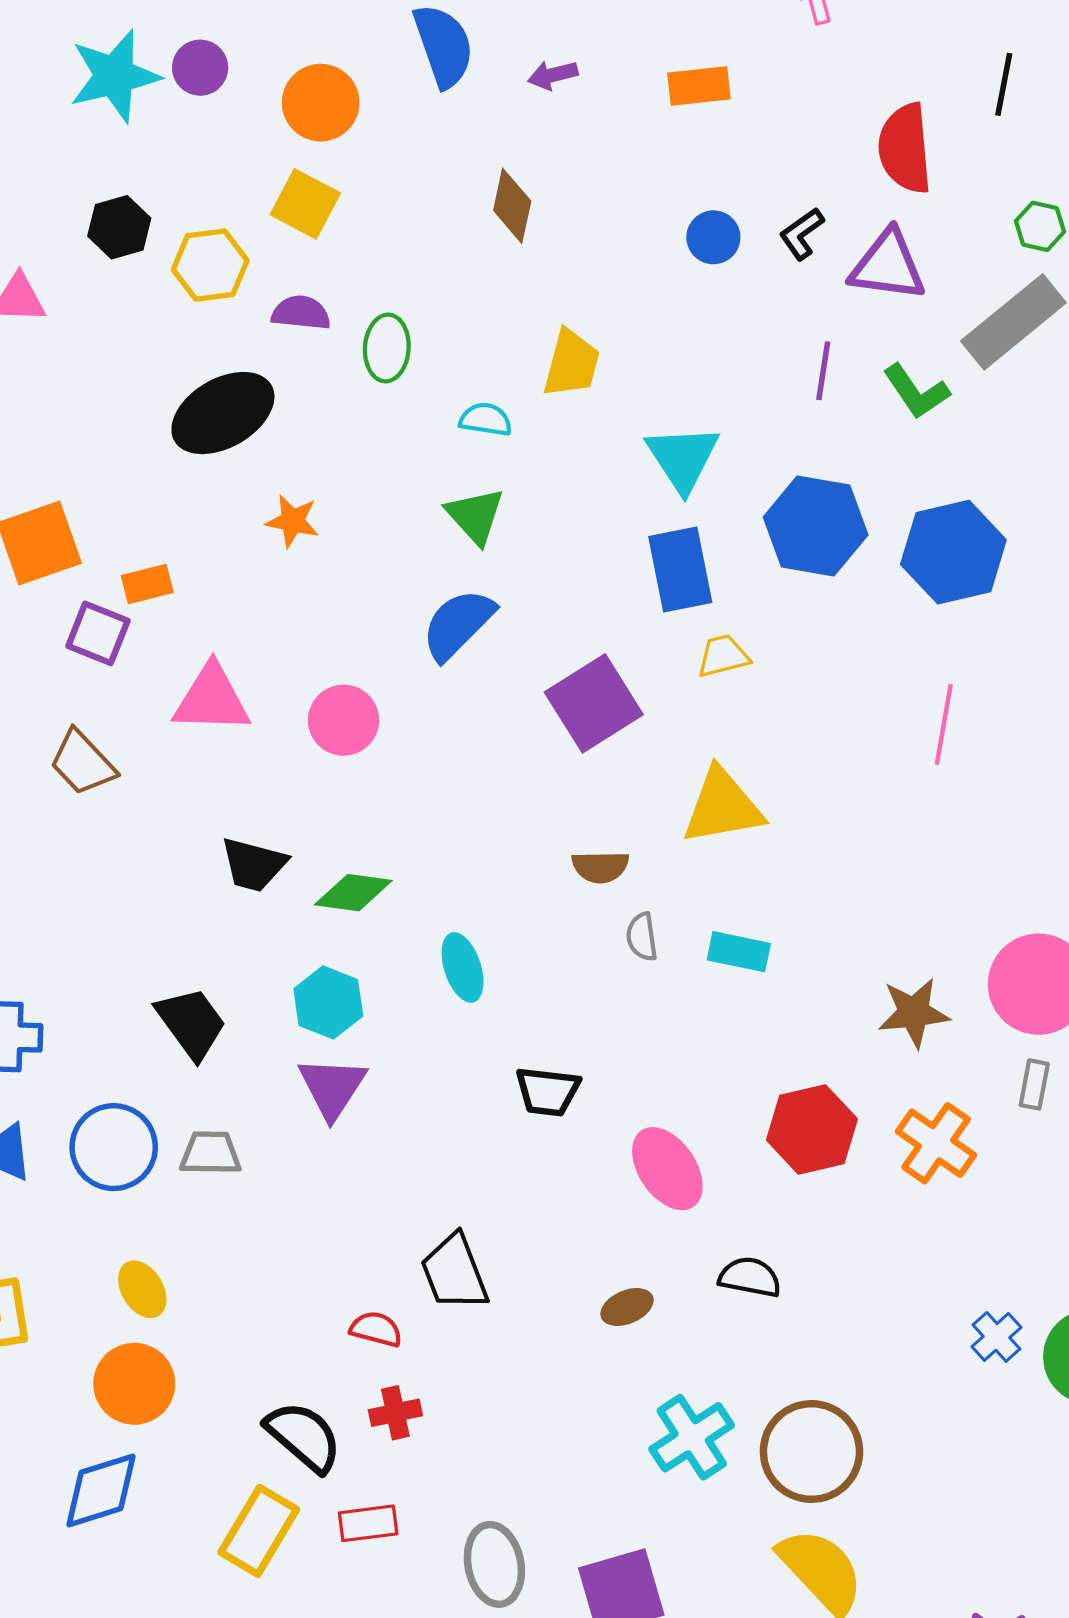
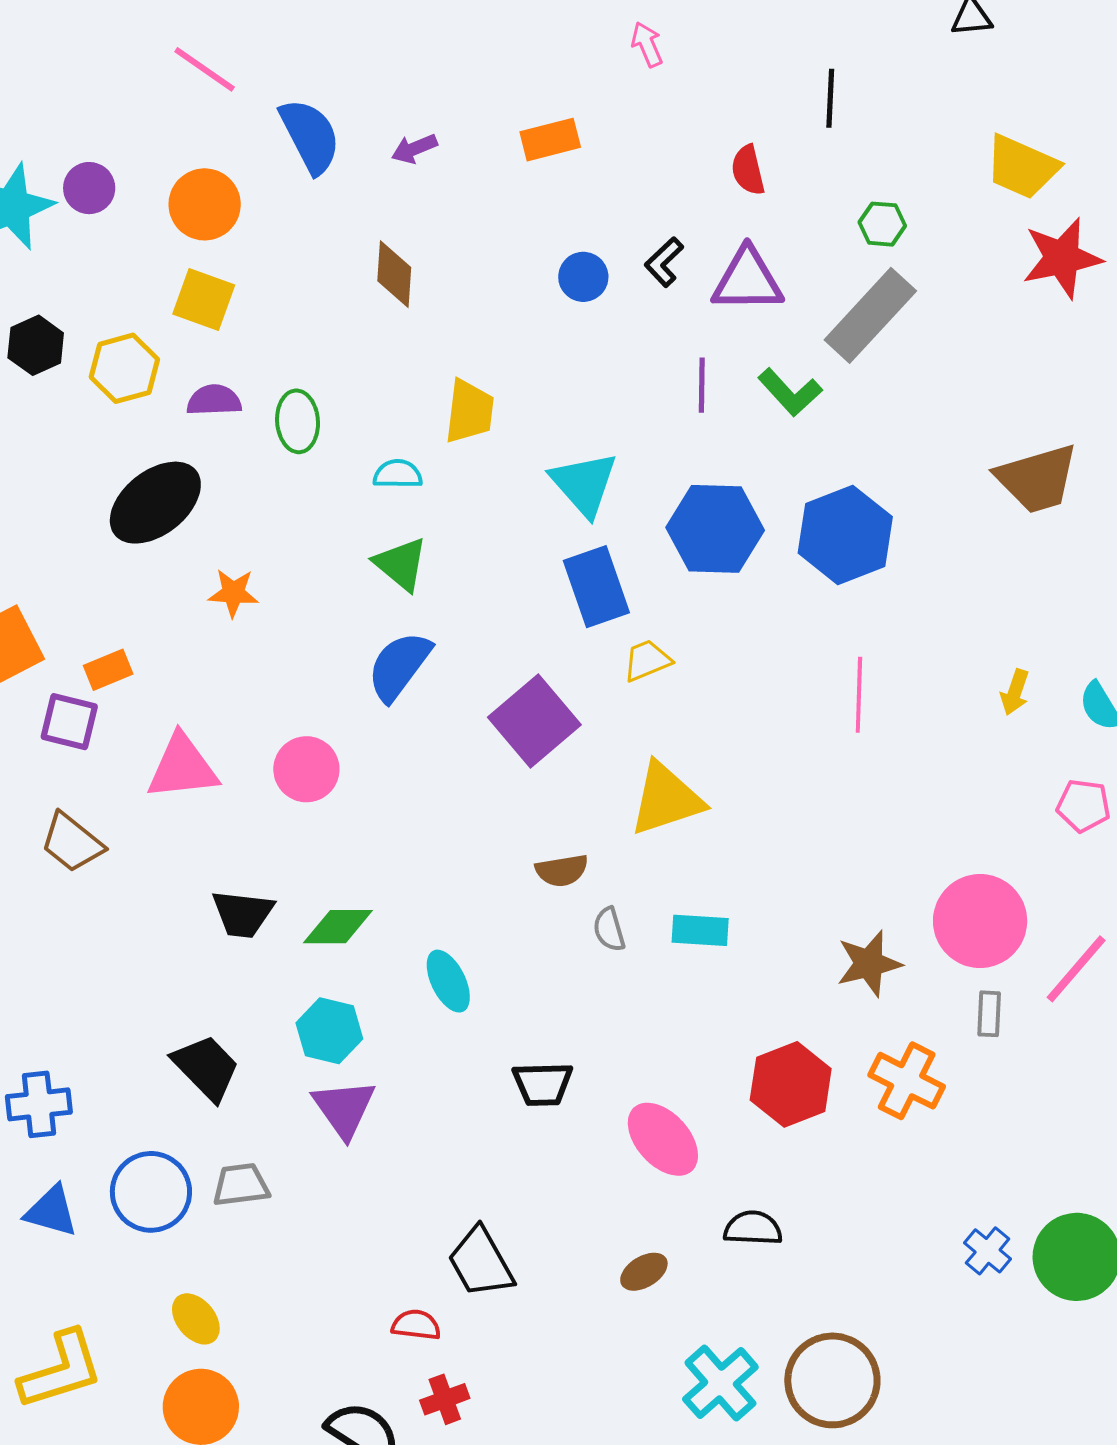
red semicircle: (905, 148) -> (748, 170), size x0.6

